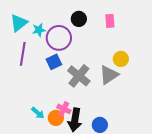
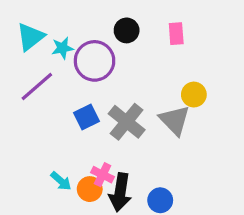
purple line: (23, 54) -> (37, 87), turned 40
blue square: (54, 62) -> (87, 117), moved
gray triangle: (109, 75) -> (175, 120), turned -40

